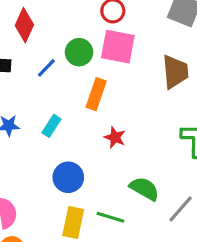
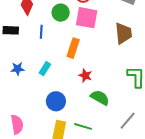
green circle: (79, 52) -> (61, 13), moved
blue line: (46, 68) -> (41, 32), turned -40
green semicircle: (144, 189) -> (100, 98), moved

